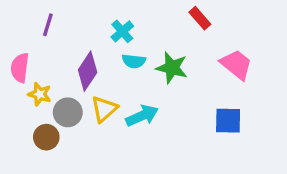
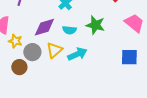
cyan semicircle: (134, 61) -> (69, 30), moved
purple diamond: (88, 71) -> (44, 27), turned 40

